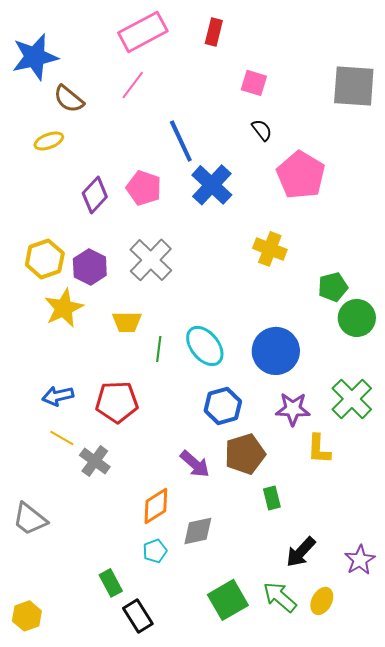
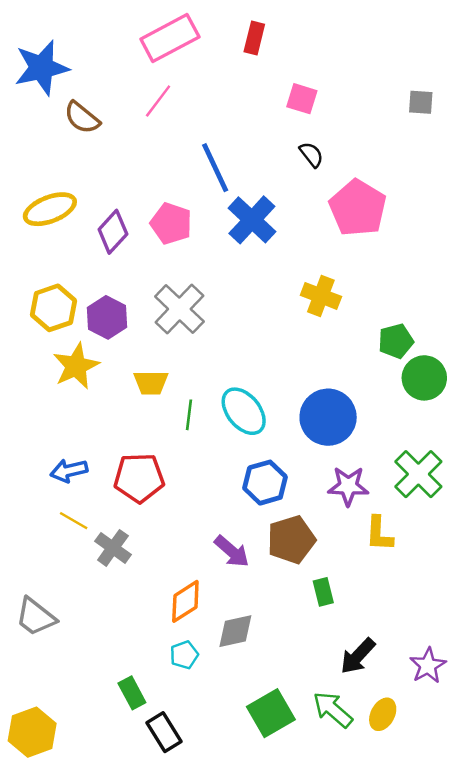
gray square: (354, 86) -> (421, 102), size x0.5
yellow ellipse: (49, 141) -> (50, 209), moved, size x1.5
yellow hexagon: (27, 616) -> (32, 732), size x1.4

